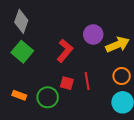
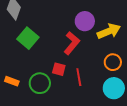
red L-shape: (65, 51) -> (72, 43), moved
green square: (22, 52) -> (28, 38), moved
red line: (87, 81) -> (79, 77), moved

